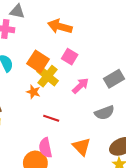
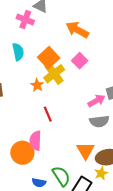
pink arrow: (80, 86) -> (96, 101), moved
red line: (51, 118) -> (48, 114), turned 35
orange triangle: (82, 147) -> (86, 151), moved

